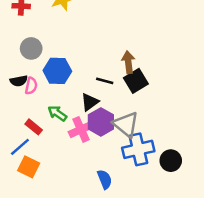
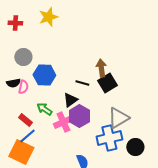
gray triangle: (126, 124) -> (118, 118), moved, turned 50
blue line: (20, 147) -> (27, 136), moved
orange square: (29, 167) -> (21, 152), size x1.4

